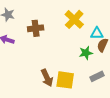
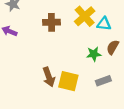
brown cross: (36, 28) -> (51, 22), moved
cyan triangle: (97, 33) -> (104, 24), moved

